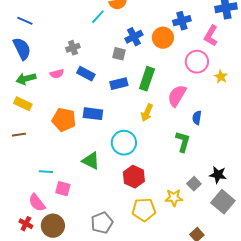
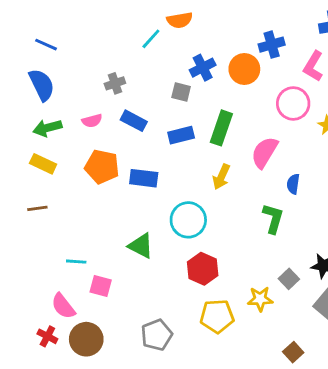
orange pentagon: (64, 120) -> (102, 167), moved

